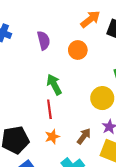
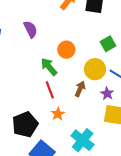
orange circle: (78, 50) -> (66, 50), moved
brown arrow: (84, 136) -> (80, 89), moved

